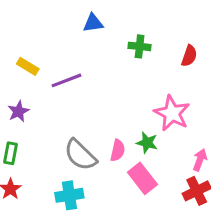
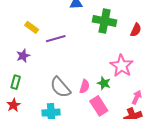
green cross: (140, 46) -> (105, 21), size x1.6

